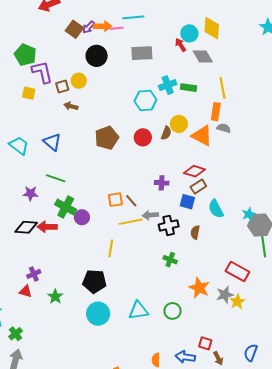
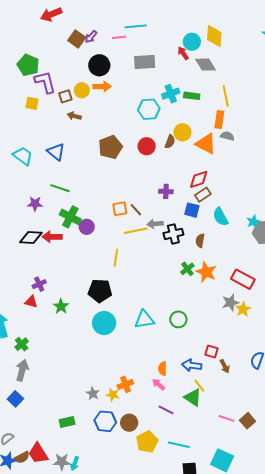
orange arrow: (103, 26) -> (102, 86), moved
red diamond: (195, 171) -> (199, 179), turned -35
green cross: (170, 260) -> (187, 269), moved, turned 32
orange star: (199, 288) -> (206, 272), moved

